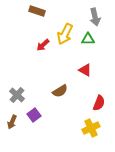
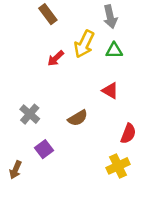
brown rectangle: (37, 11) -> (48, 14), turned 35
gray arrow: (95, 17) -> (110, 17), moved
gray cross: (17, 95) -> (30, 114), moved
brown arrow: (12, 122) -> (15, 170), moved

